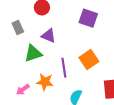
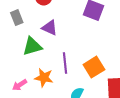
orange square: (89, 60) -> (94, 67), moved

